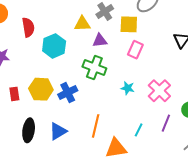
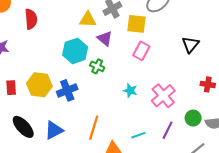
purple triangle: (100, 41) -> (105, 38), turned 42
cyan hexagon: (54, 46) -> (75, 51), moved
green cross: (94, 68) -> (97, 66), size x0.6
black ellipse: (29, 130) -> (23, 127), turned -55
cyan line: (139, 130) -> (138, 135), turned 40

